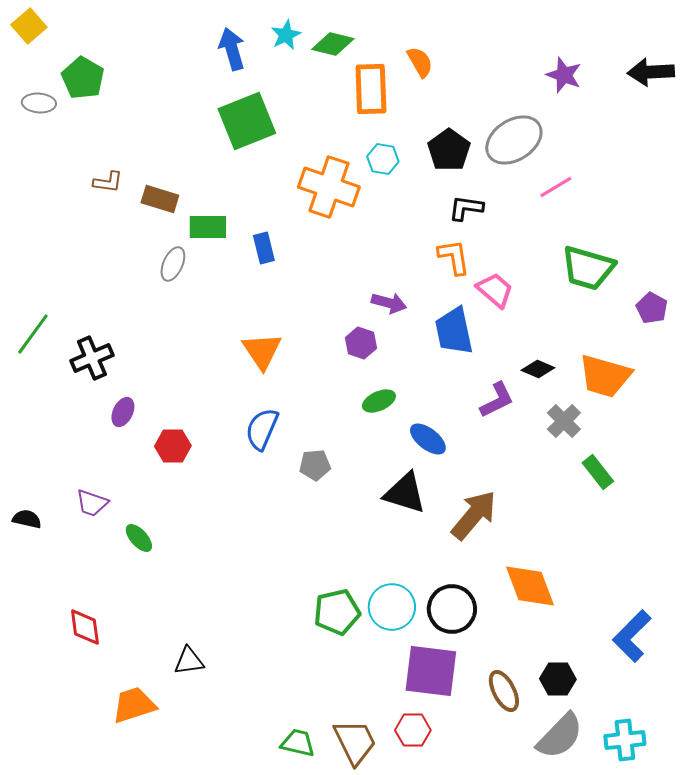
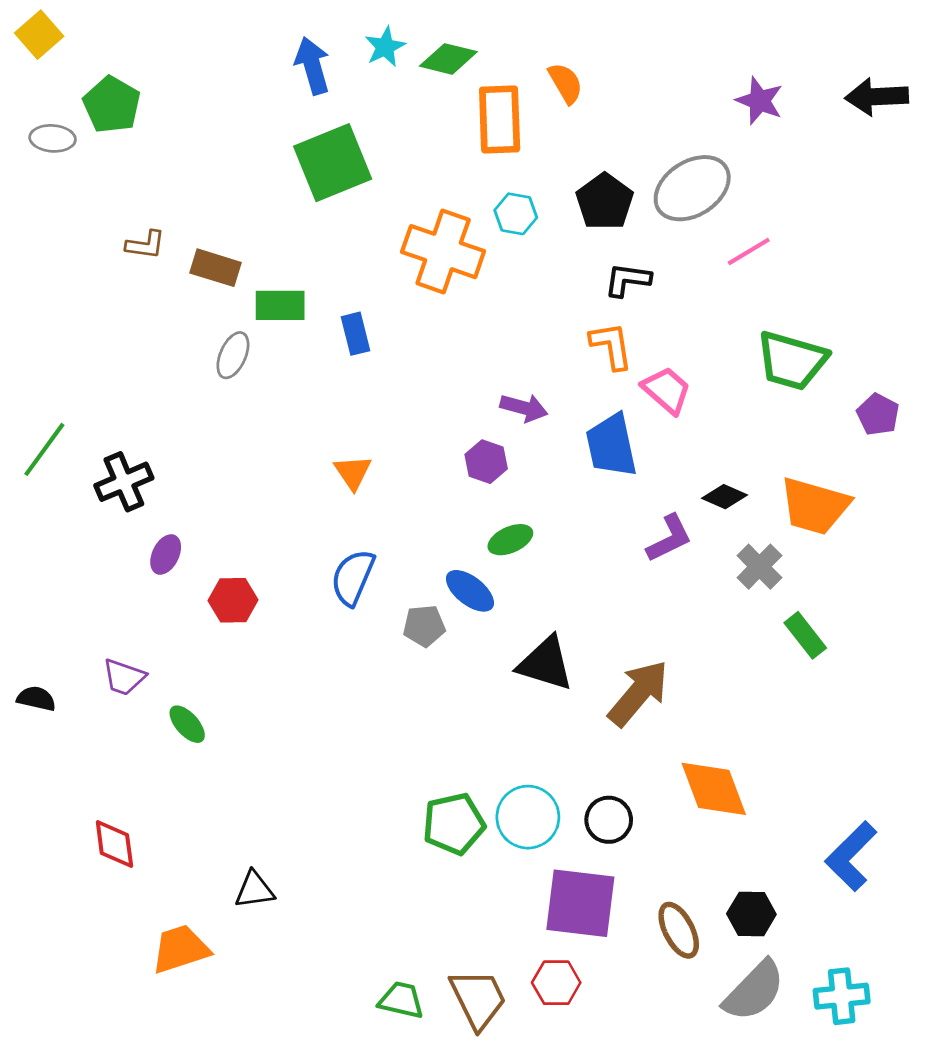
orange triangle: (262, 351) -> (353, 472), size x0.7
blue ellipse: (428, 439) -> (470, 591), moved
black circle: (452, 609) -> (609, 820), size x0.7

